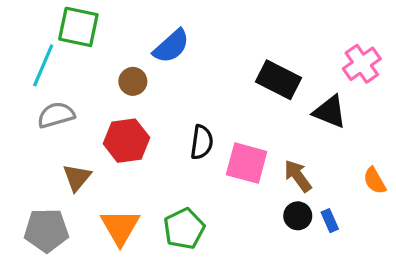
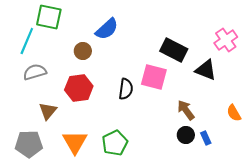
pink square: (247, 163) -> (154, 77), moved

